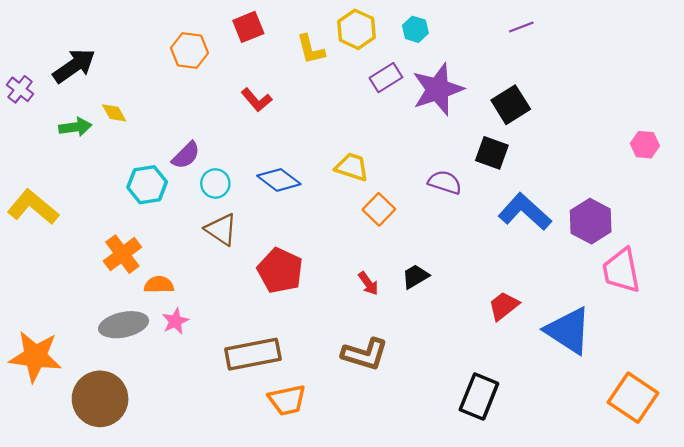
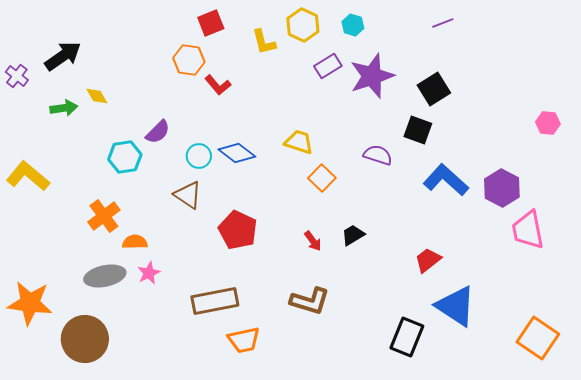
orange hexagon: (189, 51) -> (189, 60), moved
cyan circle: (215, 183) -> (199, 156), moved
blue triangle: (568, 331) -> (456, 306), moved

